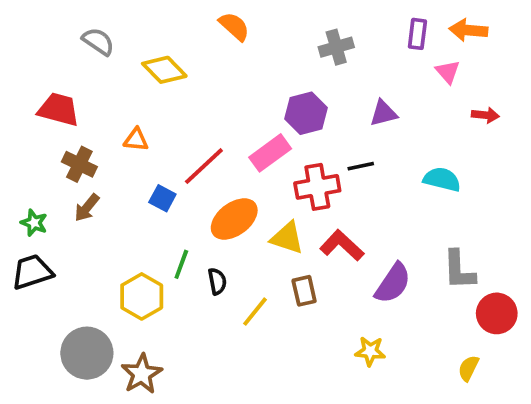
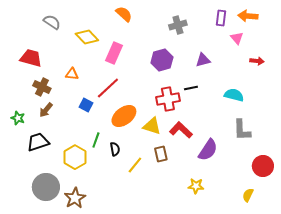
pink rectangle: (270, 153) -> (114, 53), moved, turned -30
gray L-shape: (459, 270) -> (242, 130), moved
black trapezoid: (32, 272) -> (38, 142), moved

